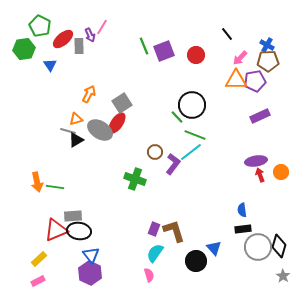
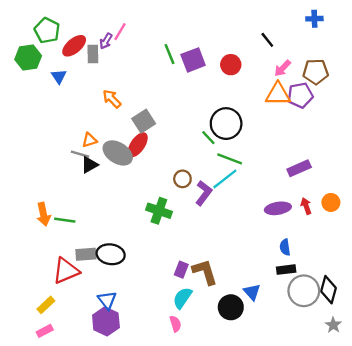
purple arrow: (90, 35) -> (106, 41), turned 56
blue cross: (267, 45) -> (314, 19), moved, turned -32
orange arrow: (89, 94) -> (112, 99), moved, turned -72
purple rectangle: (260, 116) -> (299, 168), moved
purple ellipse: (256, 161) -> (278, 208), moved
black ellipse: (79, 231) -> (111, 254), moved

